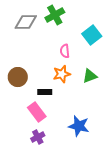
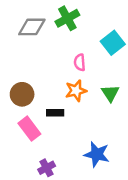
green triangle: (90, 76) -> (110, 93), turned -42
pink rectangle: (37, 112) -> (29, 129), moved

